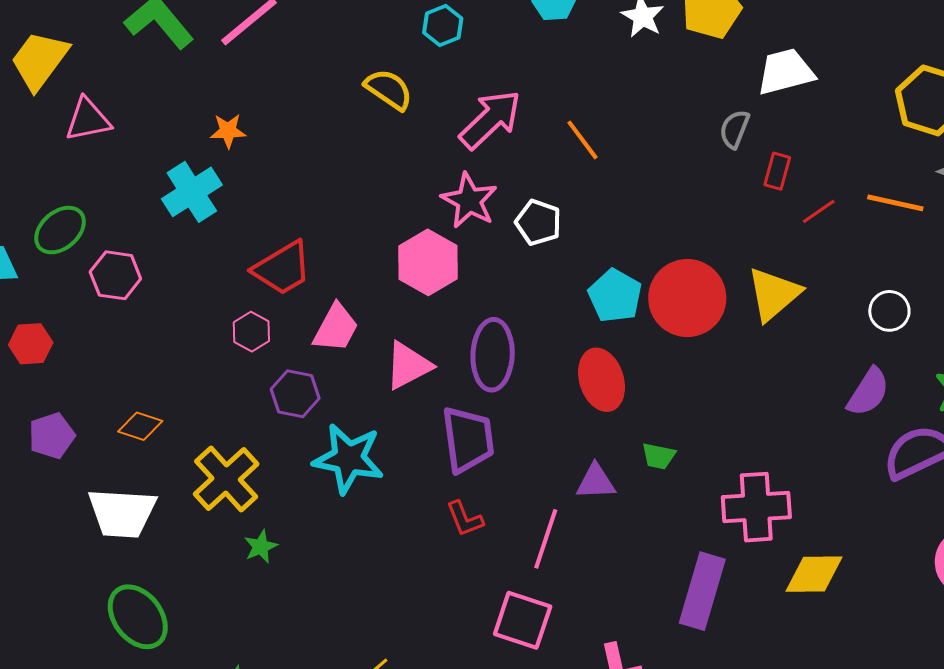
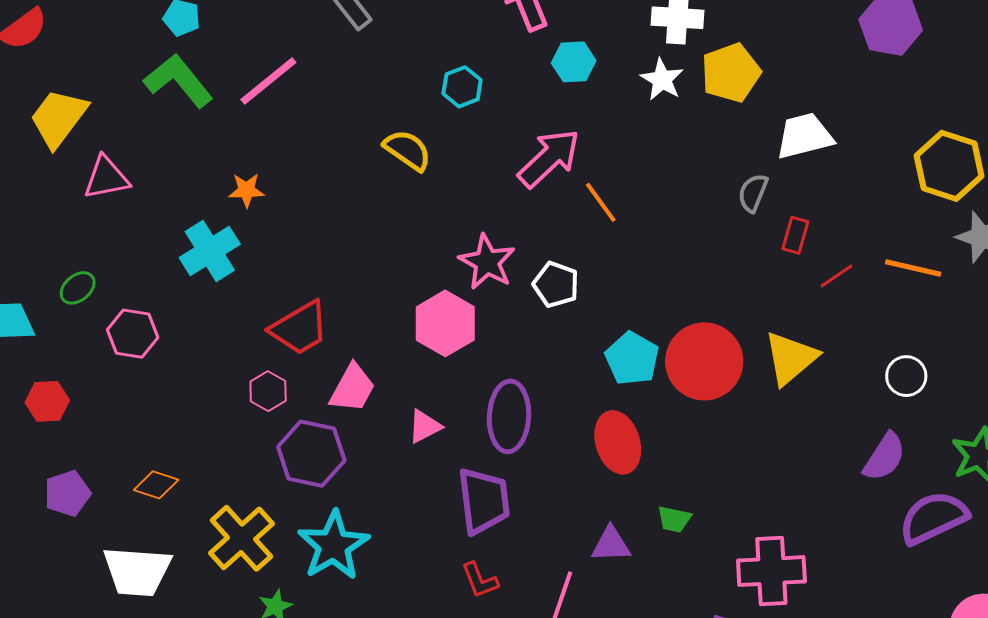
pink arrow: (490, 119) -> (549, 158), moved
green ellipse: (60, 230) -> (78, 288), size x0.7
pink triangle: (408, 366) -> (425, 426), size x0.7
purple hexagon: (295, 394) -> (311, 454), size x1.4
cyan star: (348, 458) -> (333, 545), moved, turned 30

